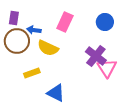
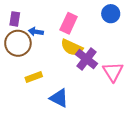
blue circle: (105, 22) -> (111, 14), moved
yellow semicircle: (48, 48) -> (72, 47), moved
purple cross: (96, 56) -> (86, 59), moved

